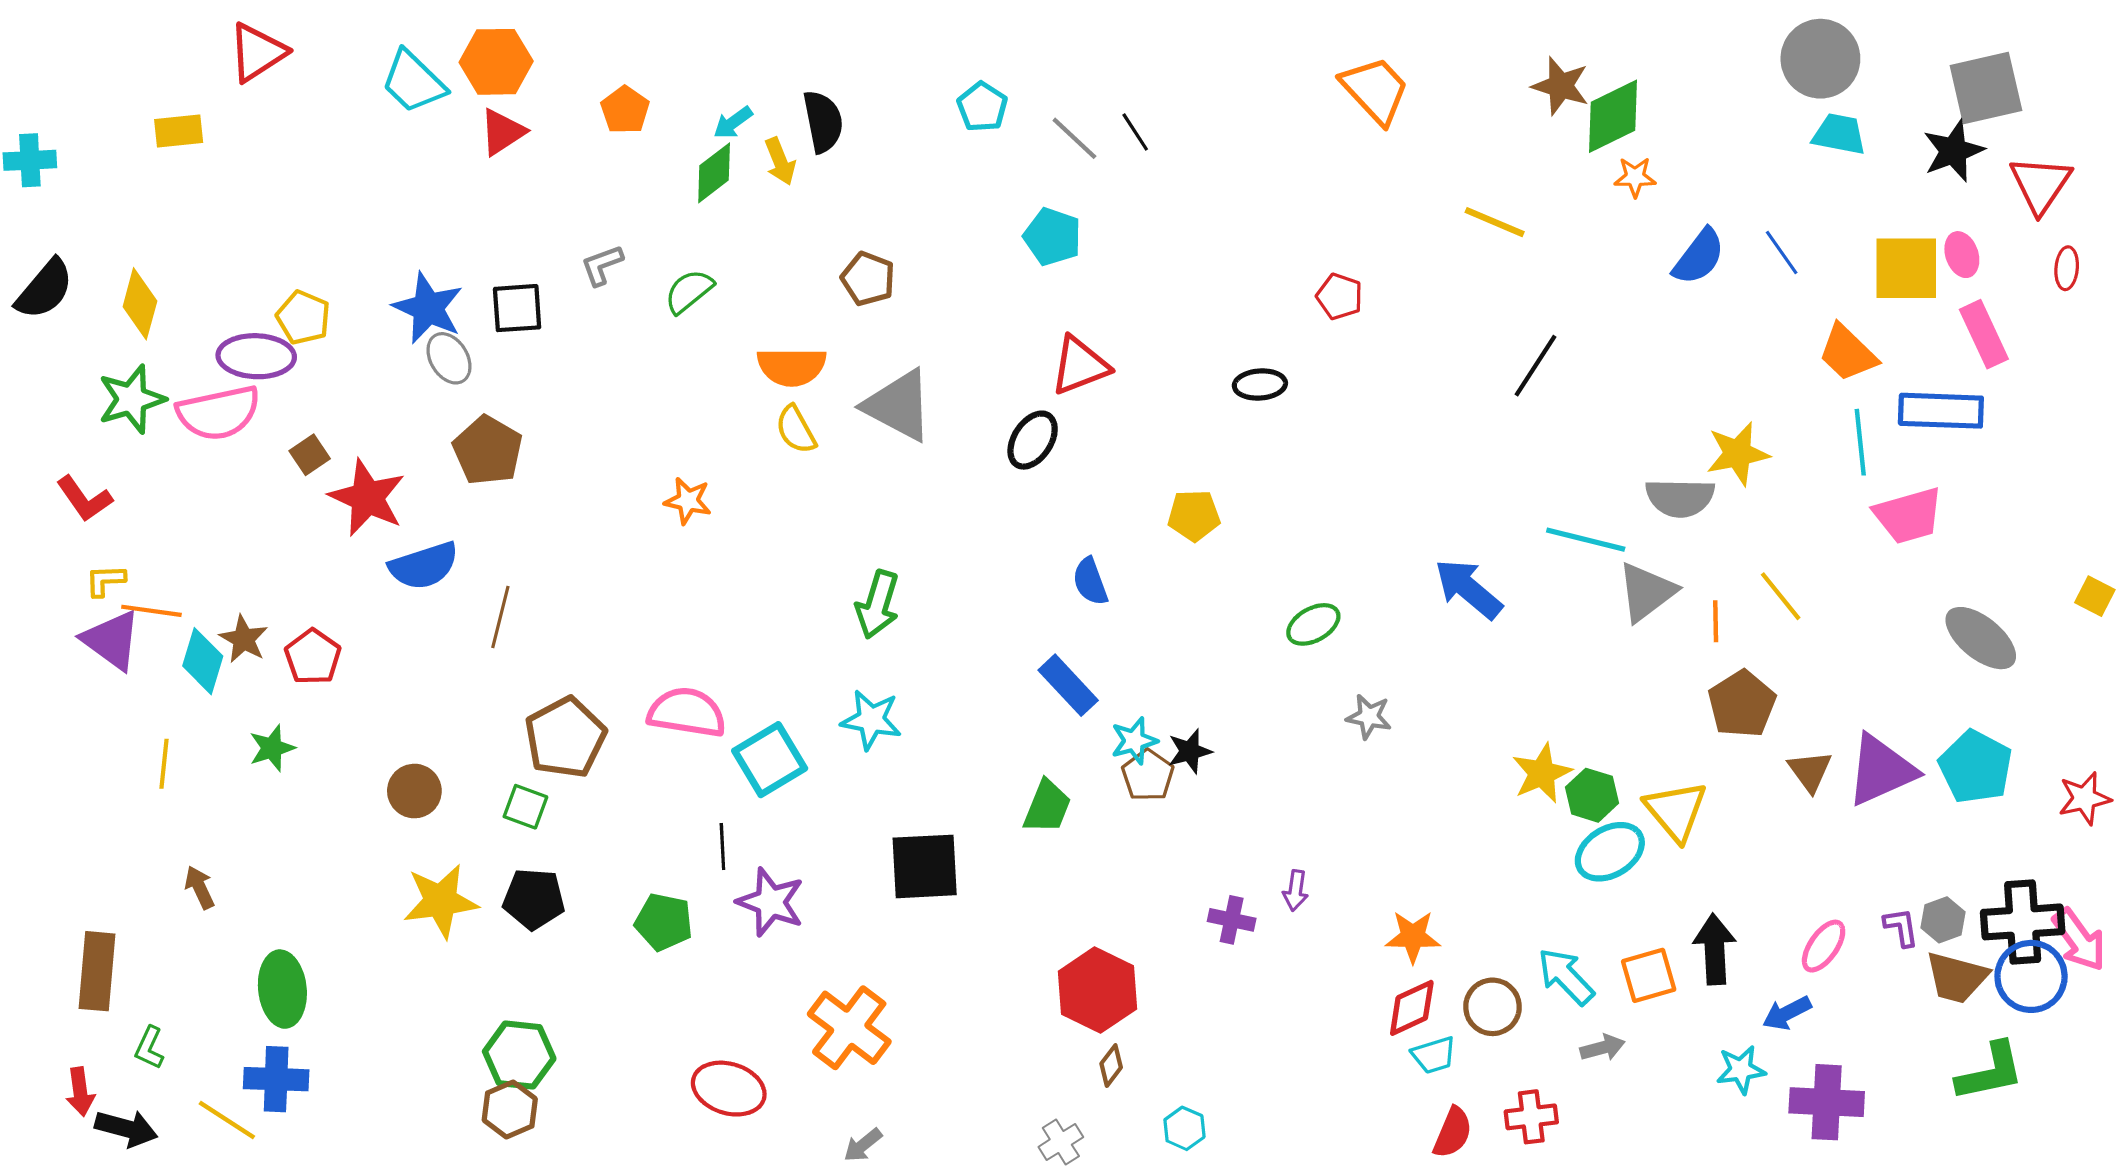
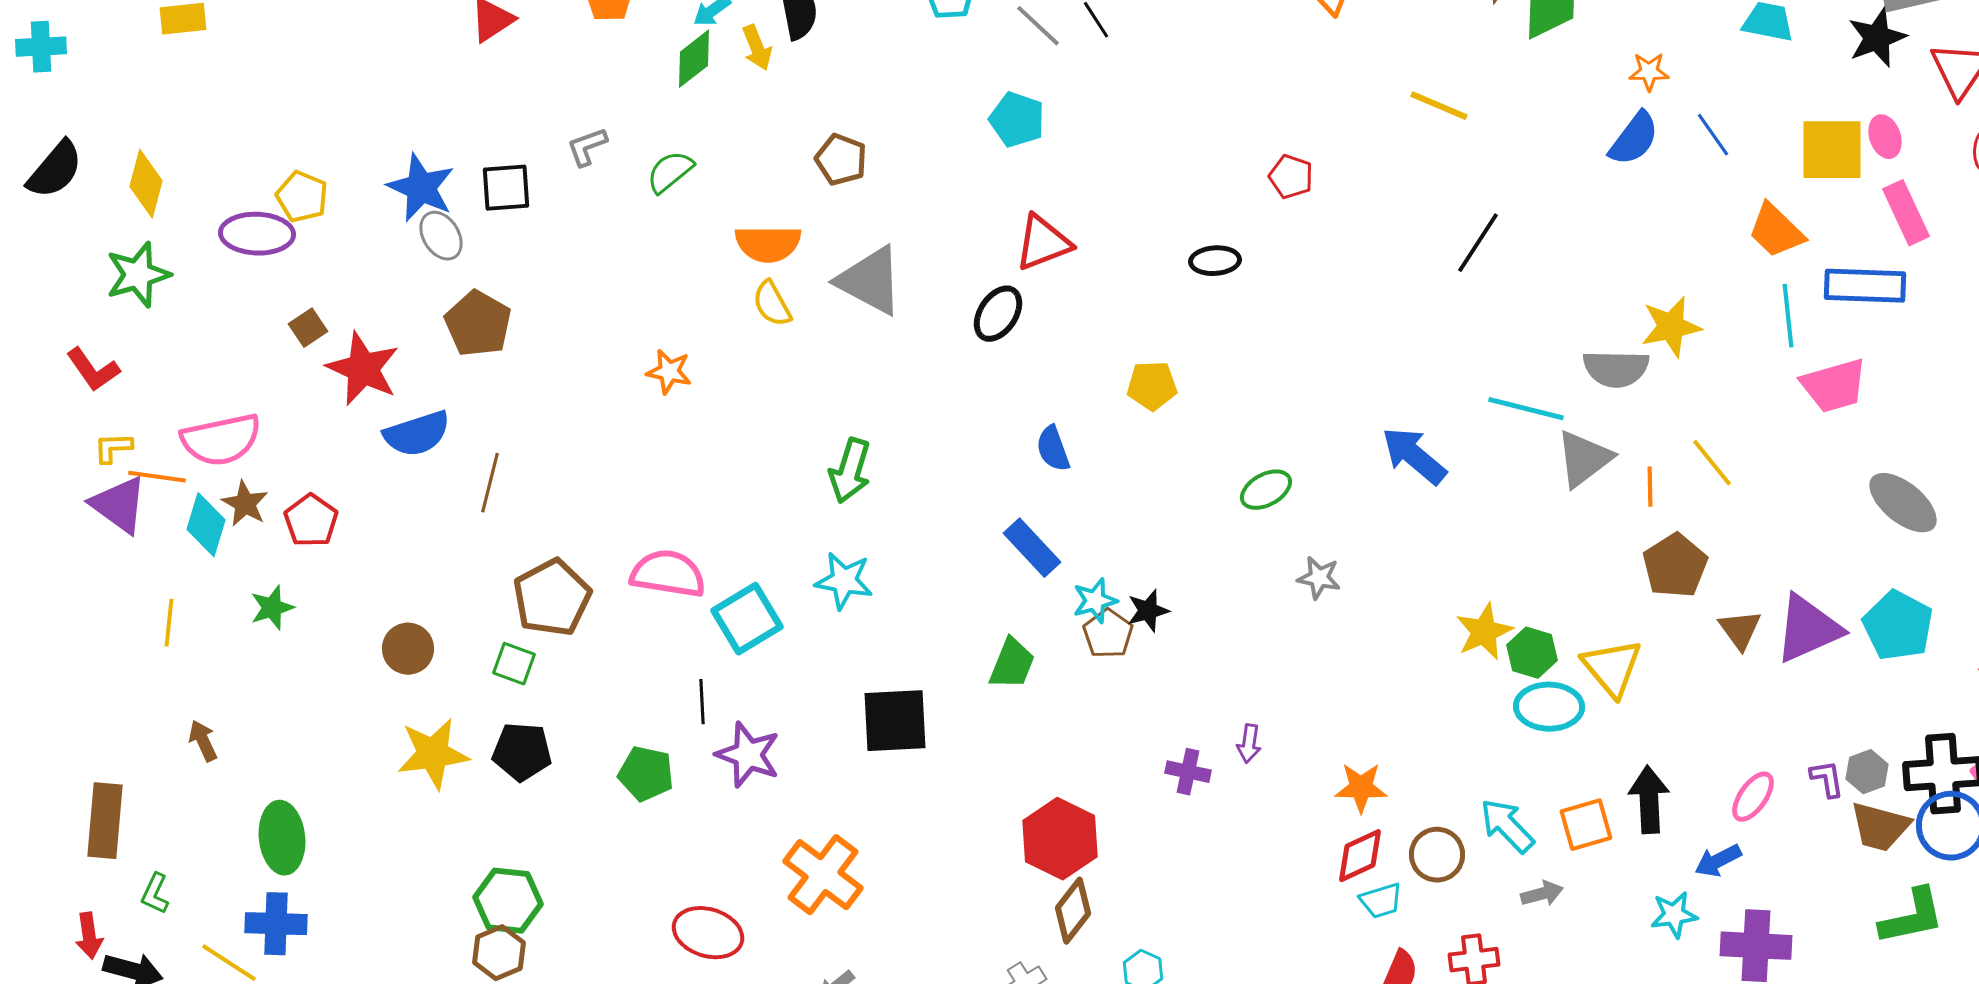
orange star: (1635, 177) -> (1649, 72), moved
pink semicircle: (218, 413) -> (221, 440), moved
cyan ellipse: (1610, 852) -> (1549, 707), turned 32
brown diamond: (1111, 1066) -> (1073, 911), size x1.6

